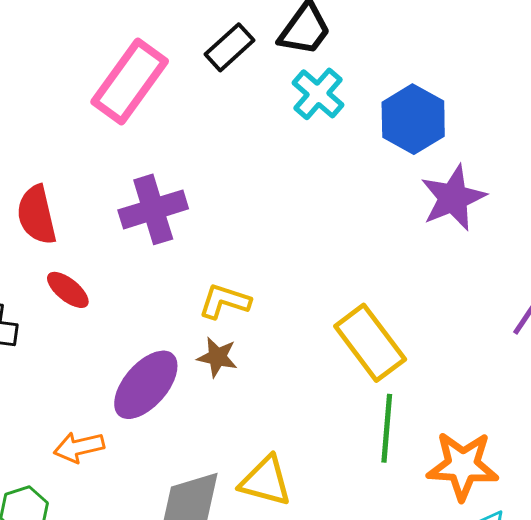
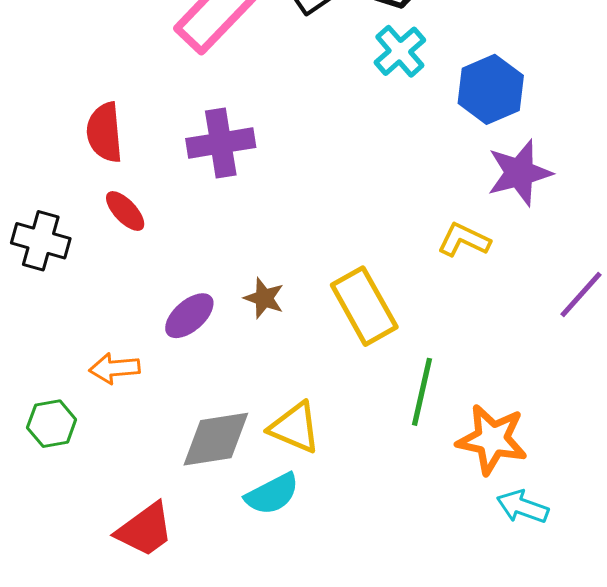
yellow L-shape: (225, 301) -> (464, 240), moved
yellow rectangle: (370, 343) -> (364, 306), moved
purple ellipse: (146, 385) -> (189, 316), size x0.7

